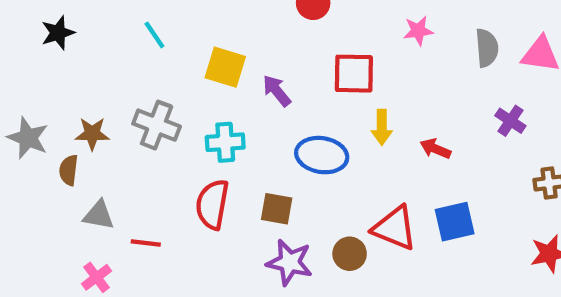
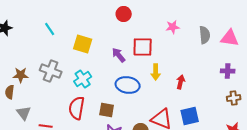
purple arrow: (277, 91) -> (119, 55), moved
purple cross: (510, 121) -> (228, 71), moved, turned -32
cyan cross: (225, 142) -> (83, 79), turned -30
red arrow: (435, 149) -> (181, 82), turned 80
gray triangle: (99, 215) -> (24, 113), turned 42

